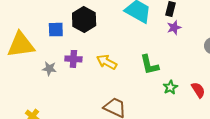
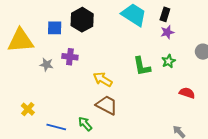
yellow arrow: (107, 62) -> (103, 79), moved
green star: (170, 87) -> (169, 61), moved
red semicircle: (198, 90) -> (187, 93), turned -42

